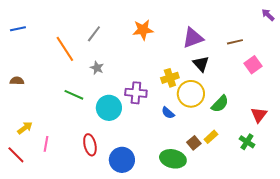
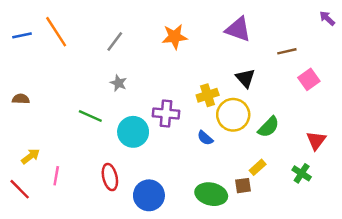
purple triangle: (193, 38) -> (238, 29), moved, turned 40
orange line: (65, 49) -> (56, 32), moved
brown square: (194, 143) -> (243, 186), moved, turned 32

